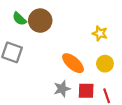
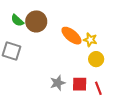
yellow star: (100, 33) -> (90, 40), moved
orange ellipse: (73, 63) -> (71, 36), moved

